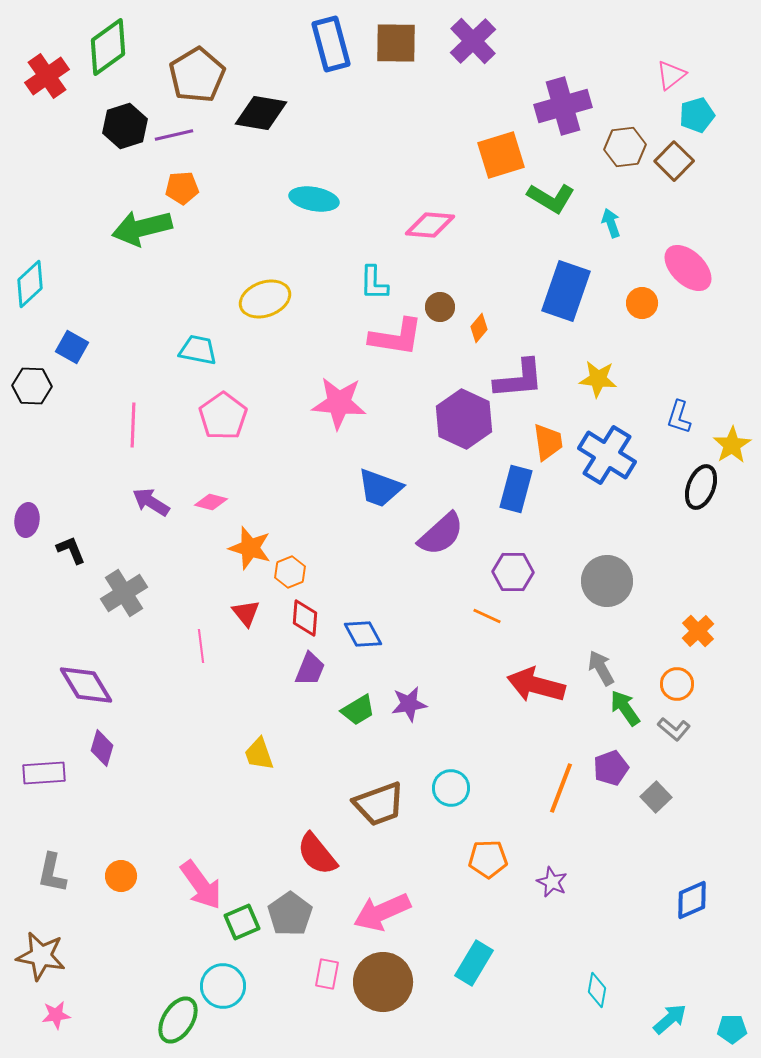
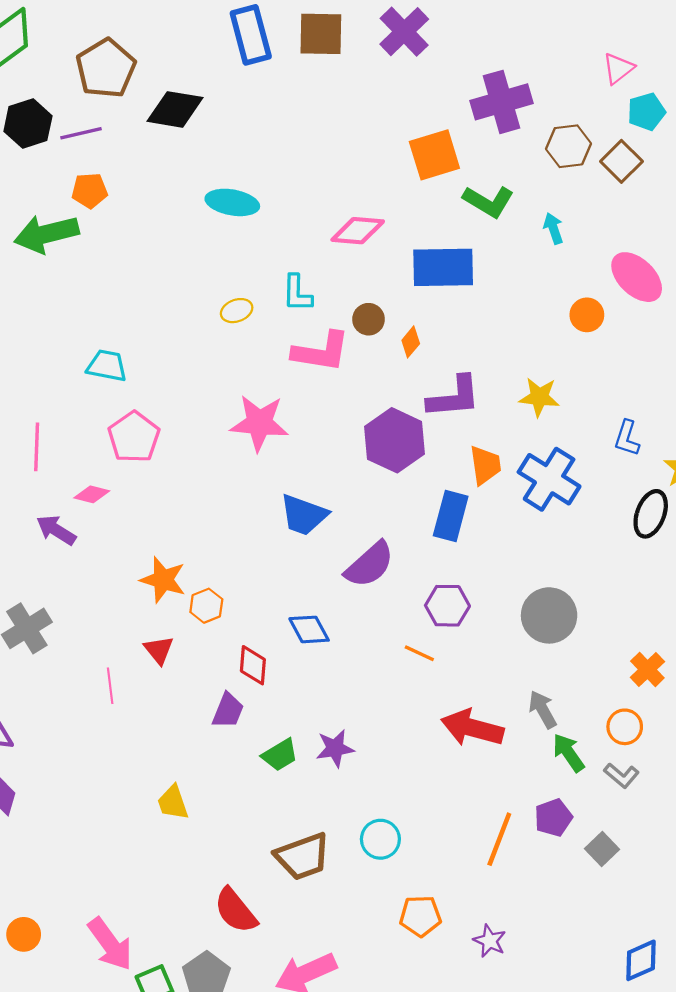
blue rectangle: (566, 291) -> (443, 267), moved, turned 70
yellow ellipse: (265, 299) -> (237, 311), moved, size x0.6
pink diamond: (211, 502) -> (92, 494), moved
red diamond: (305, 618) -> (253, 665), moved
blue diamond: (363, 634) -> (309, 629), moved

